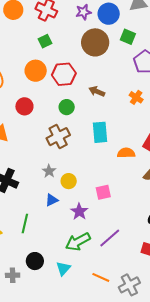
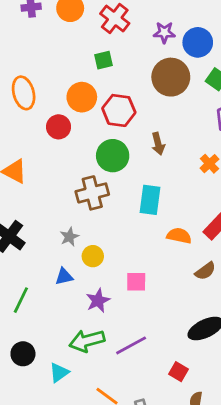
brown arrow: (97, 91) -> (158, 144), turned -140
red circle: (24, 106) -> (59, 127), moved
green circle: (67, 107) -> (113, 156), size x1.5

